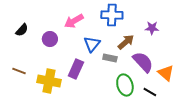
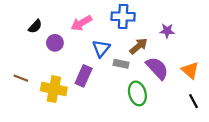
black semicircle: (22, 30) -> (35, 26), moved
orange triangle: (166, 73) -> (190, 70), moved
black line: (150, 92) -> (193, 101), moved, turned 32

